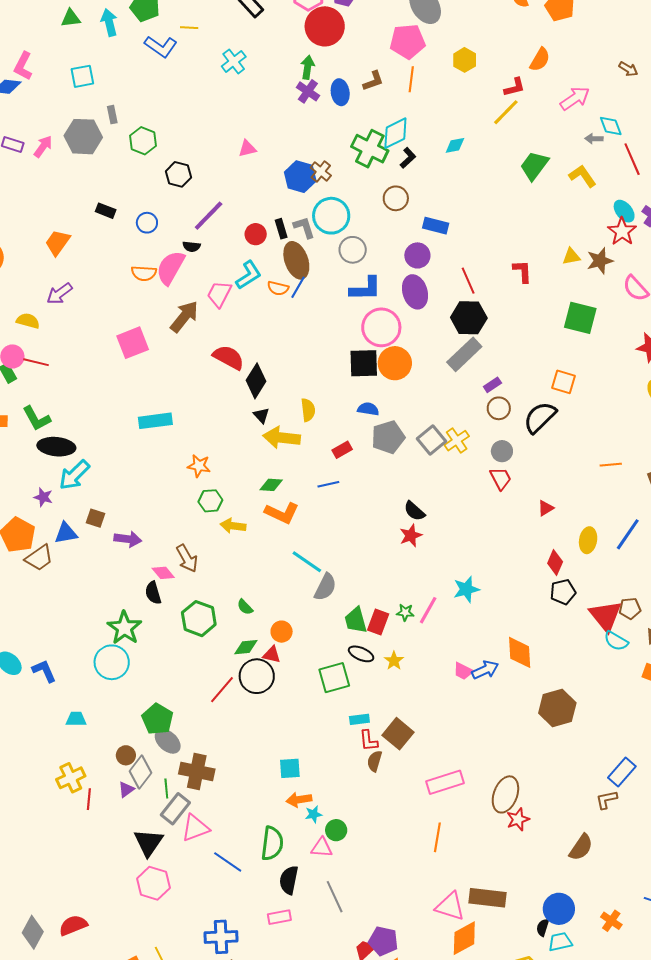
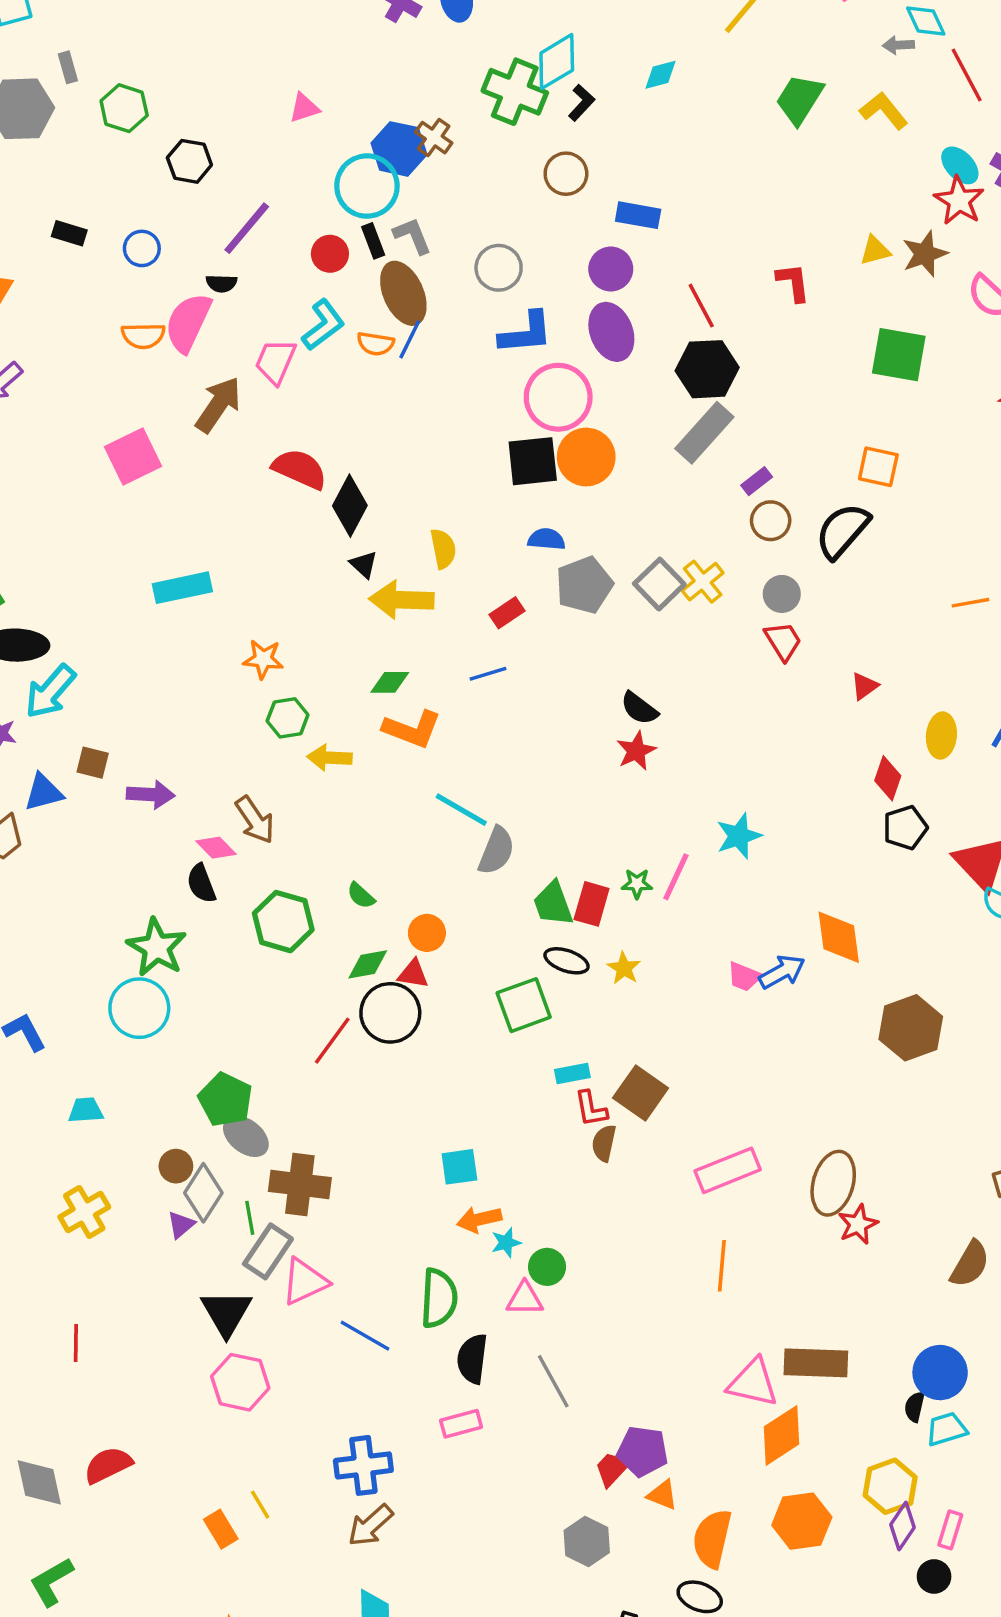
cyan circle: (331, 216) -> (367, 186), moved
red line: (89, 799) -> (76, 1343), moved
gray diamond: (33, 932) -> (39, 1482), turned -36

